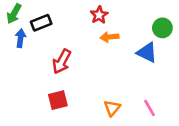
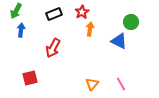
black rectangle: (41, 23) -> (54, 14), moved
orange arrow: (110, 37) -> (90, 29), turned 104
red square: (58, 100) -> (30, 78), moved

